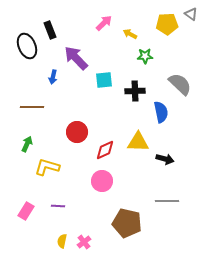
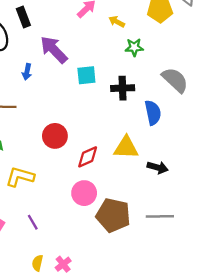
purple line: (58, 206) -> (33, 222), turned 56
brown pentagon: (127, 223) -> (113, 215), moved

